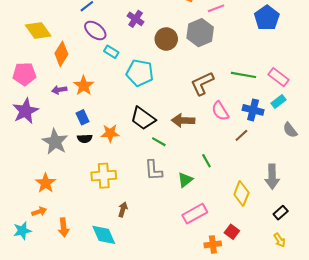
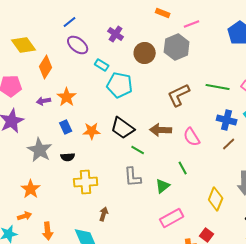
cyan rectangle: (111, 52) -> (102, 65), moved
pink semicircle: (220, 111) -> (192, 137), moved
orange star: (110, 133) -> (92, 131), moved
brown line: (241, 135) -> (229, 144), moved
black semicircle: (85, 139) -> (68, 157), moved

